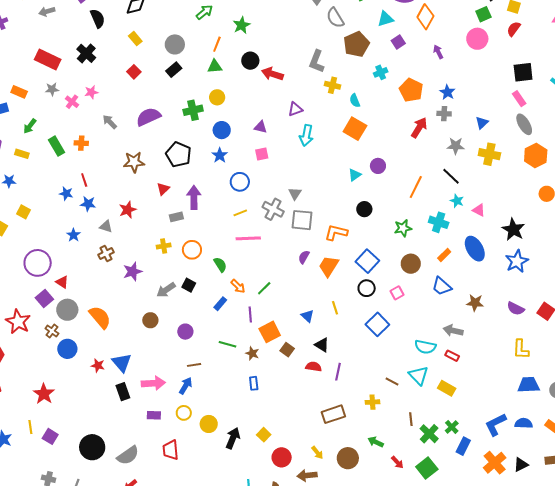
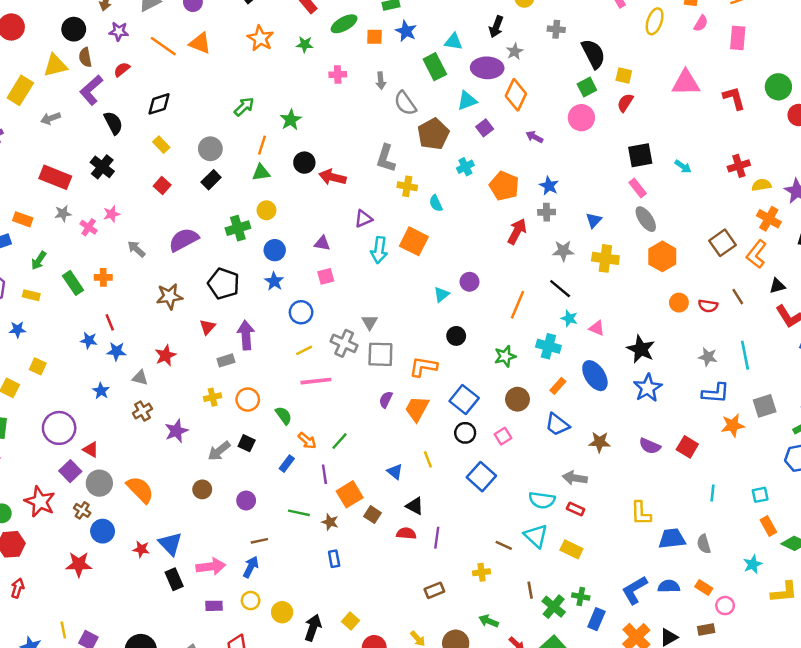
purple arrow: (438, 52) -> (534, 137), turned -32
orange square: (355, 129) -> (414, 241), moved
yellow L-shape: (521, 349) -> (641, 513), moved
red star: (44, 394) -> (79, 564), moved, turned -30
brown rectangle: (333, 414) -> (434, 590), size x0.7
green cross: (452, 427) -> (581, 597), turned -32

